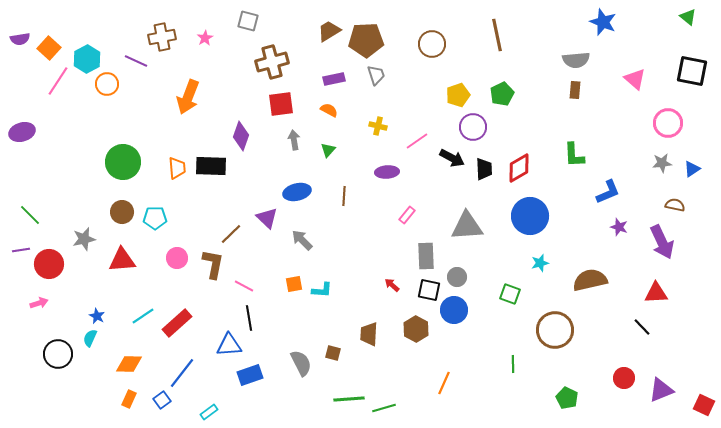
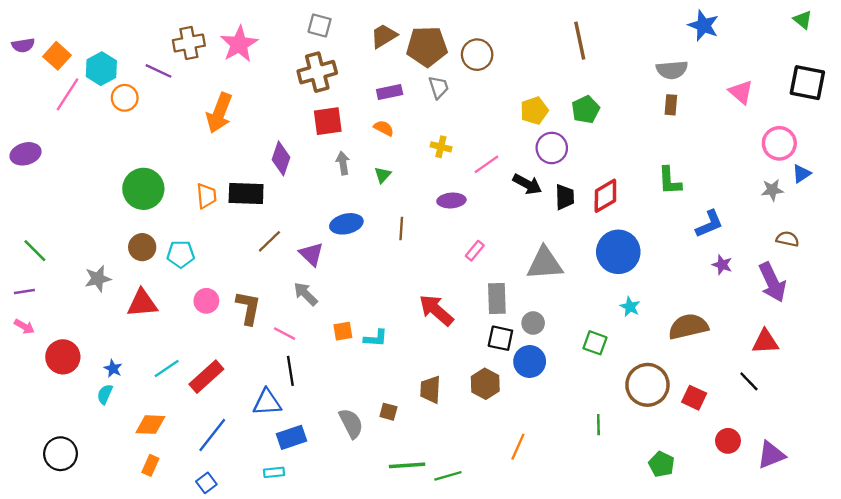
gray square: (248, 21) -> (320, 25), moved
pink star: (205, 38) -> (239, 44), size x2.0
brown circle: (432, 44) -> (477, 55), moved
blue triangle: (692, 169) -> (801, 174), moved
brown line: (231, 234) -> (269, 241), moved
gray arrow: (302, 240) -> (306, 294), moved
cyan star: (540, 263) -> (630, 307), turned -30
red circle: (49, 264) -> (63, 357), moved
red arrow: (392, 285) -> (436, 310), moved, size x2.0
pink arrow: (39, 303) -> (24, 327), moved, turned 48
black circle: (58, 354) -> (61, 454), moved
blue square: (162, 400) -> (206, 483), moved
red square: (704, 405) -> (694, 398), moved
cyan rectangle: (209, 412) -> (274, 472), moved, turned 30

